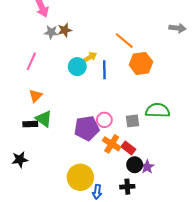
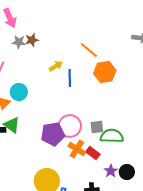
cyan circle: (77, 67) -> (19, 92), moved
green semicircle: (158, 110) -> (112, 136), moved
pink circle: (104, 120) -> (70, 126), size x1.5
black circle: (135, 165) -> (127, 172), moved

